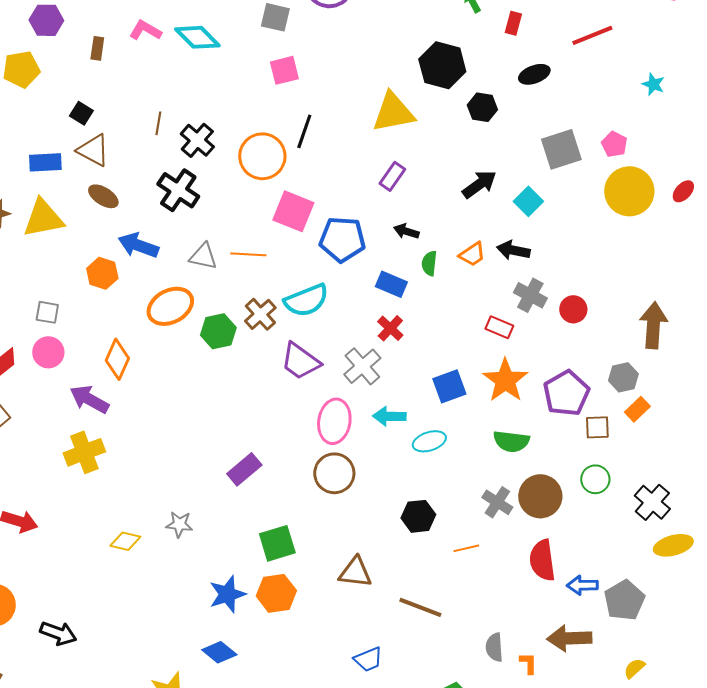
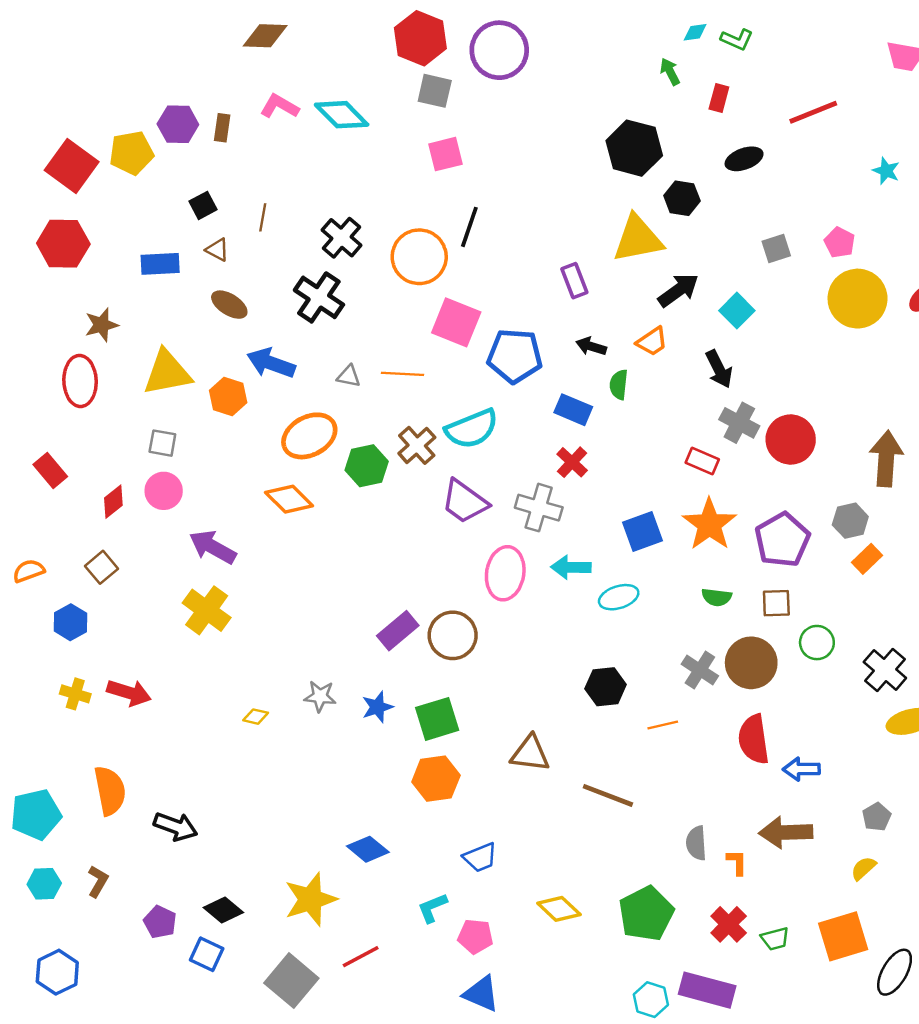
purple hexagon: (46, 20) -> (178, 124), moved
yellow triangle: (393, 112) -> (638, 239), moved
black square: (81, 113) -> (203, 205), turned 30
brown line: (158, 123) -> (263, 217), moved
gray square: (561, 149) -> (776, 248), size x0.6
brown triangle: (93, 150) -> (217, 250), size x0.6
purple rectangle: (392, 176) -> (574, 281), turned -56
yellow triangle: (43, 218) -> (167, 373), moved
black arrow: (513, 250) -> (719, 369), turned -128
orange trapezoid: (472, 254) -> (652, 342), moved
gray triangle: (203, 256) -> (349, 376), size x0.7
red circle: (573, 309) -> (791, 440), size x1.5
orange diamond: (117, 359) -> (289, 499), moved, turned -69
gray cross: (362, 366) -> (539, 508), turned -33
brown square: (597, 427) -> (776, 603), moved
green semicircle: (511, 441) -> (717, 597), size x0.7
yellow cross: (84, 452) -> (207, 610), turned -33
brown circle: (334, 473) -> (453, 635), moved
yellow diamond: (125, 541) -> (256, 717), size x0.7
blue star: (227, 594) -> (377, 707), moved, size x0.7
gray pentagon: (624, 600) -> (877, 817), moved, size x0.6
blue trapezoid: (368, 659) -> (480, 858), moved

